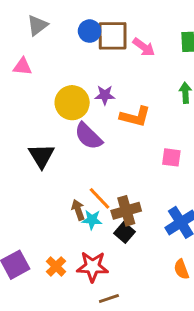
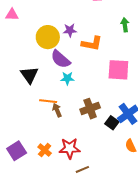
pink square: (171, 157) -> (118, 70), size x1.6
orange line: (99, 198) -> (48, 101), moved, turned -36
cyan star: (92, 220) -> (67, 78), moved
black square: (124, 233) -> (112, 123), moved

